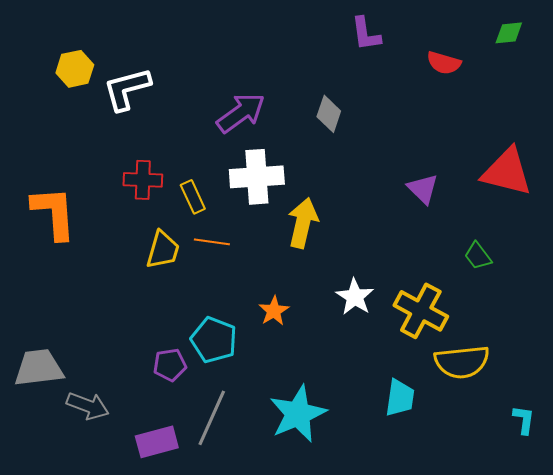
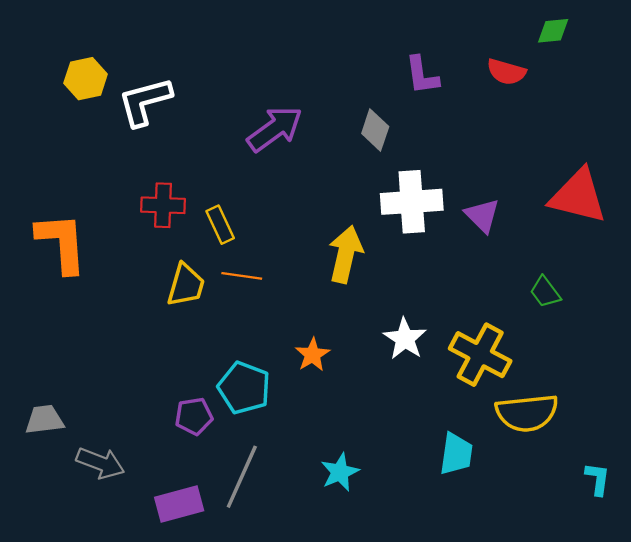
green diamond: (509, 33) -> (553, 31), moved
purple L-shape: (366, 34) -> (422, 75), moved
white cross: (257, 177) -> (412, 202), moved
gray trapezoid: (39, 368) -> (44, 420), size x0.7
cyan star: (298, 414) -> (340, 472), size x0.6

